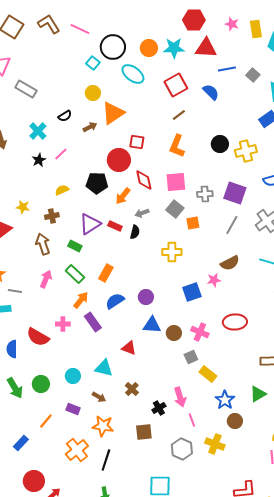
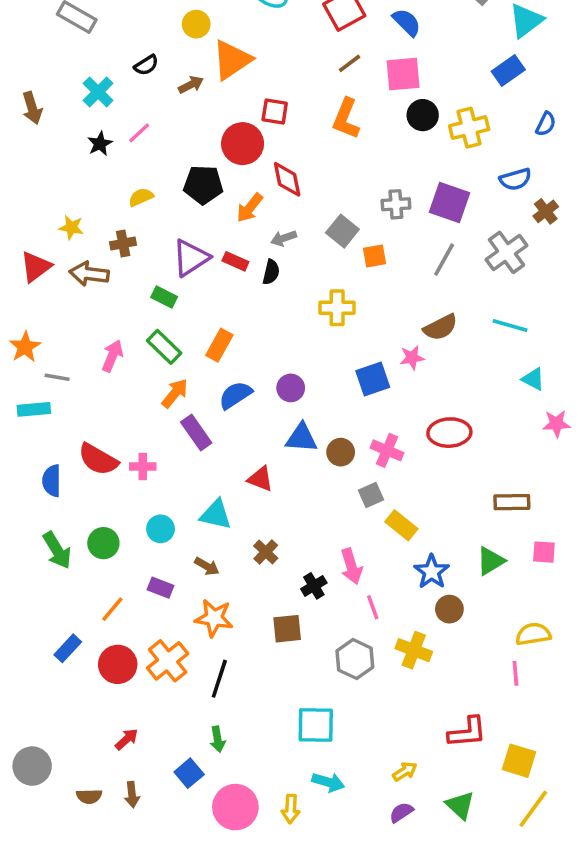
pink square: (176, 182) -> (403, 74), moved
brown arrow: (43, 244) -> (89, 274), moved, turned -65
pink cross: (63, 324) -> (143, 466), moved
red circle: (34, 481) -> (118, 664), moved

